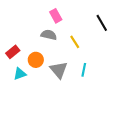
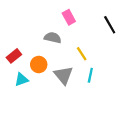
pink rectangle: (56, 16) -> (69, 17), moved
yellow line: (75, 42) -> (82, 54), moved

